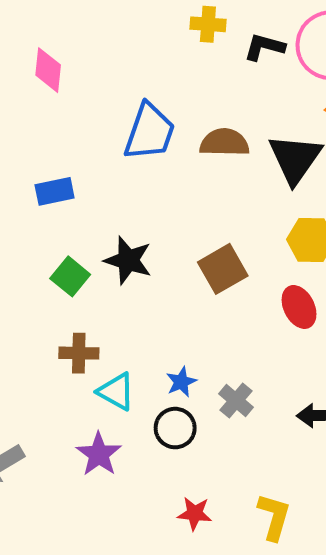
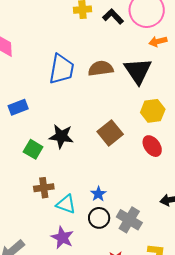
black L-shape: (264, 47) -> (113, 16), turned 40
gray cross: (236, 401) -> (129, 220), moved, size x1.4

